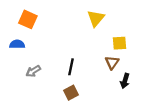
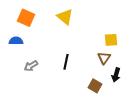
yellow triangle: (96, 18) -> (65, 17), moved, turned -30
brown square: (71, 93) -> (95, 86), moved, turned -32

